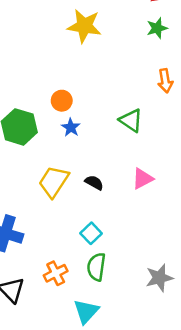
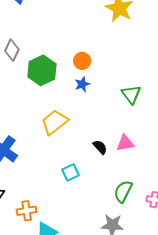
black semicircle: (94, 183) -> (100, 147), moved
green semicircle: (96, 267) -> (123, 191), moved
orange cross: (56, 273) -> (27, 211), moved

